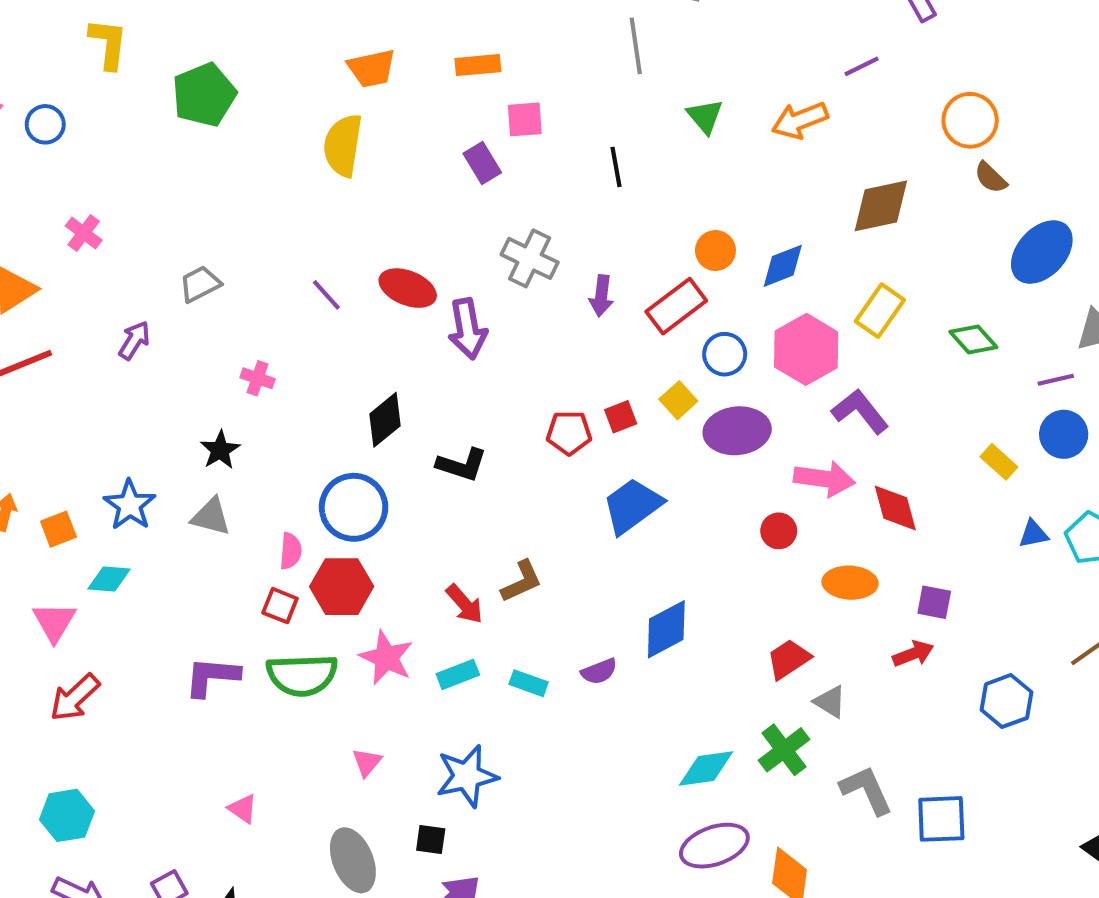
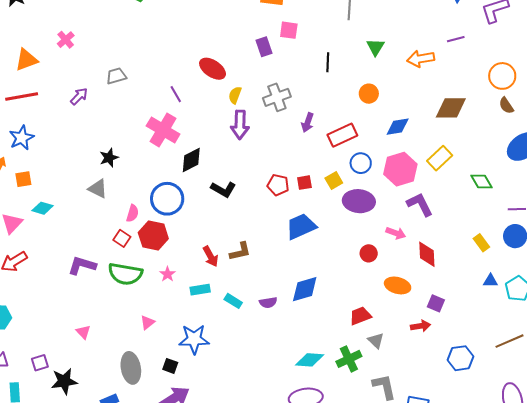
yellow semicircle: (343, 145) -> (235, 95), moved, size x0.6
orange circle: (715, 251) -> (369, 94), moved
gray cross: (530, 258) -> (277, 97), turned 32
red ellipse: (408, 288) -> (213, 69), moved
pink cross: (257, 378) -> (163, 130), moved, size x2.0
pink arrow: (824, 479) -> (396, 233), size x0.7
blue star: (130, 505) -> (22, 138), moved
pink star: (386, 658) -> (168, 274), size x0.6

